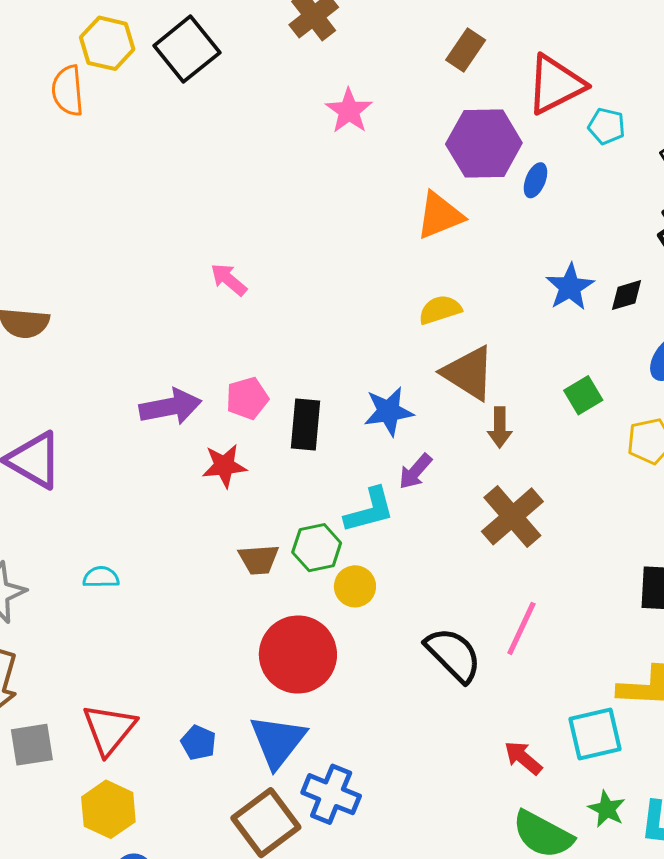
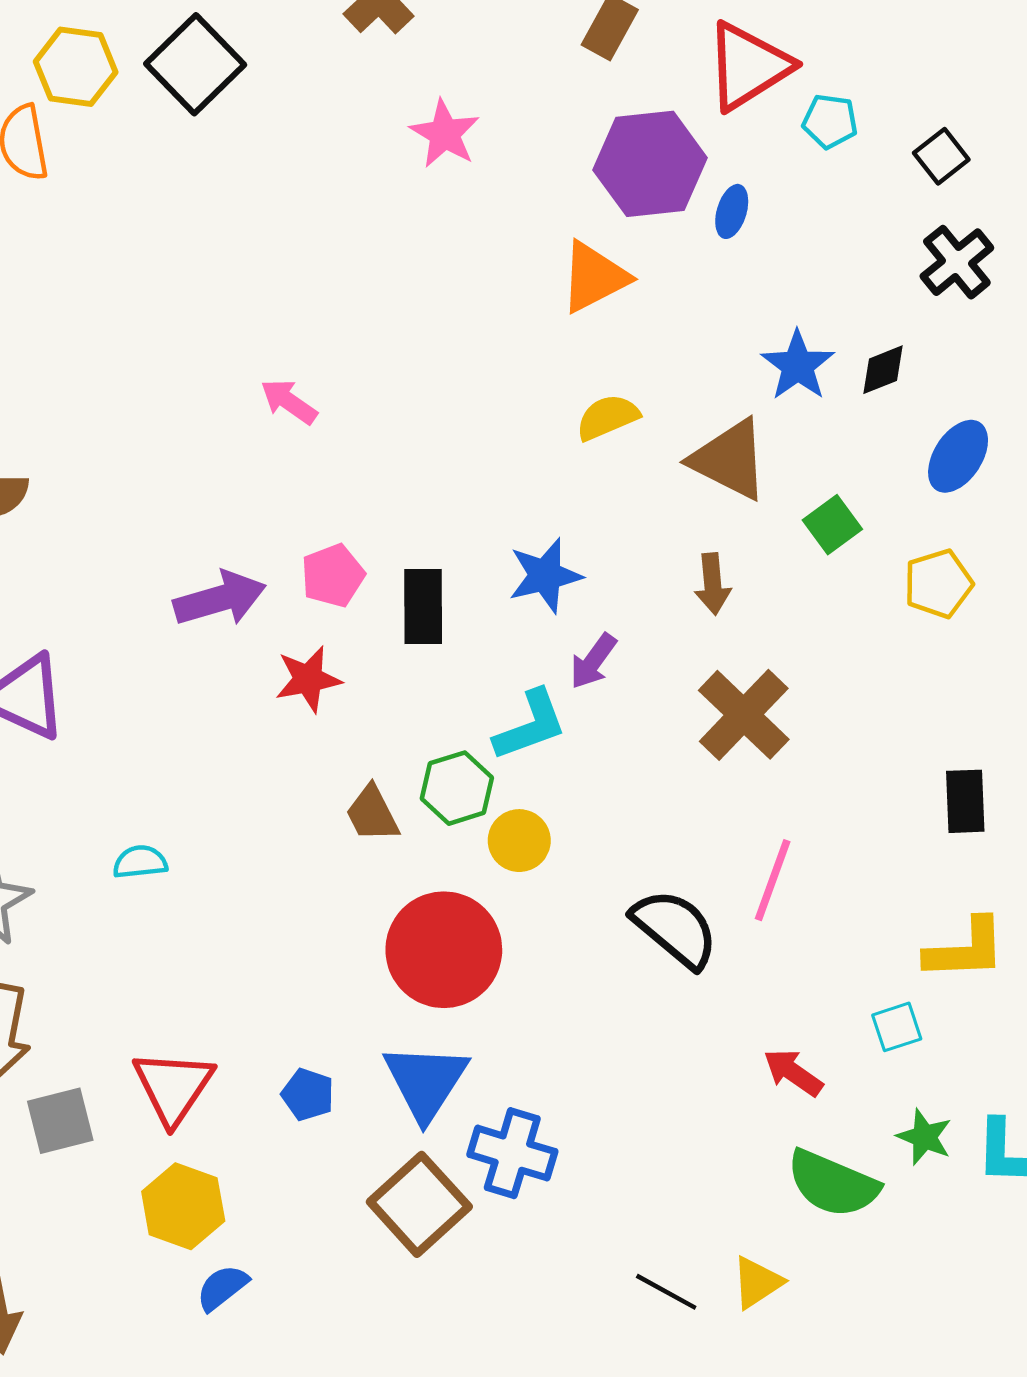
brown triangle: (469, 373) -> (729, 460), moved
brown trapezoid: (259, 559) -> (372, 814), turned 72
cyan square: (595, 734) -> (897, 1027), size x0.6

